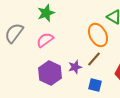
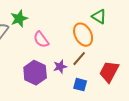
green star: (46, 13) -> (19, 19), moved
pink semicircle: (45, 40) -> (41, 40), moved, turned -90

